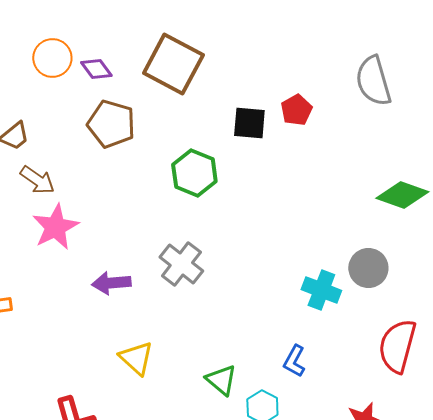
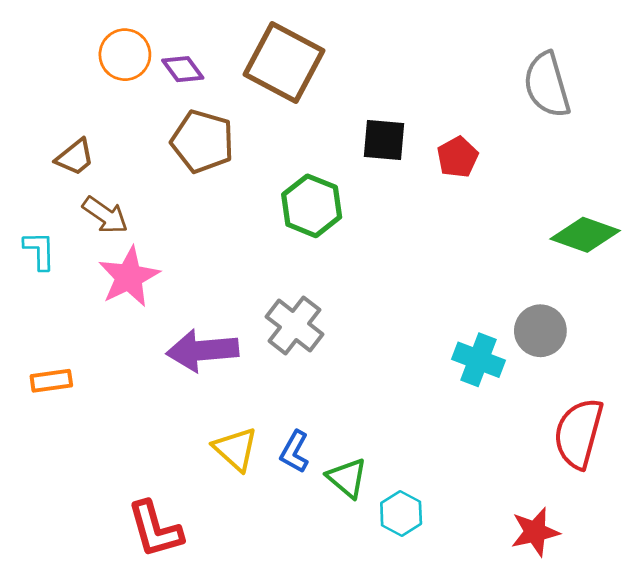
red pentagon: (296, 110) -> (458, 157), moved
purple arrow: (111, 283) -> (202, 350), size x1.4
blue L-shape: (294, 361) -> (295, 452), moved

